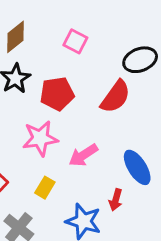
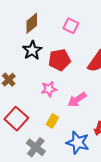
pink star: (40, 138) -> (49, 89), size x0.7

